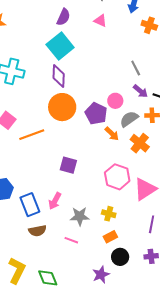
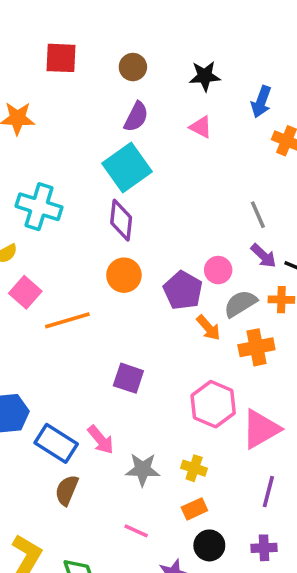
orange circle: (62, 107) -> (124, 275), size x0.7
orange cross: (140, 143) -> (256, 347), turned 36
pink arrow: (55, 201) -> (101, 440), turned -72
blue rectangle: (30, 205) -> (56, 443), turned -40
brown semicircle: (37, 231) -> (67, 490), turned 120
pink line: (71, 240) -> (136, 531), moved

